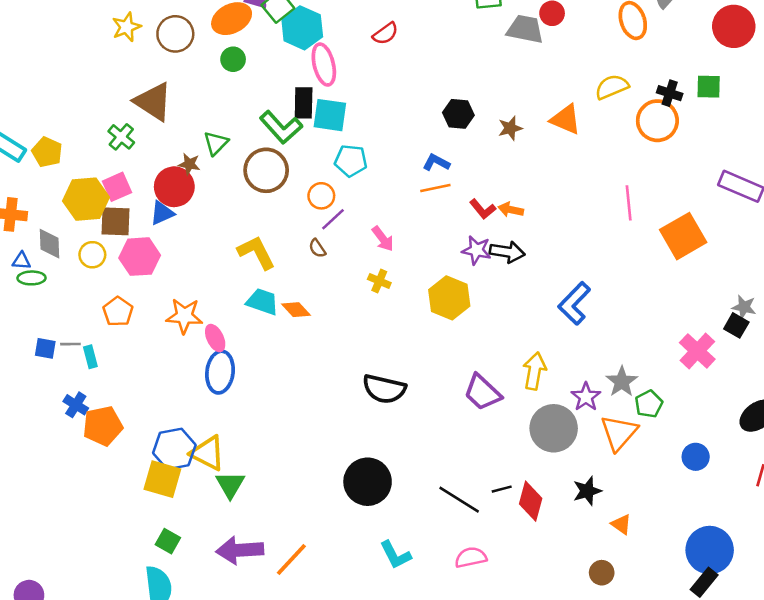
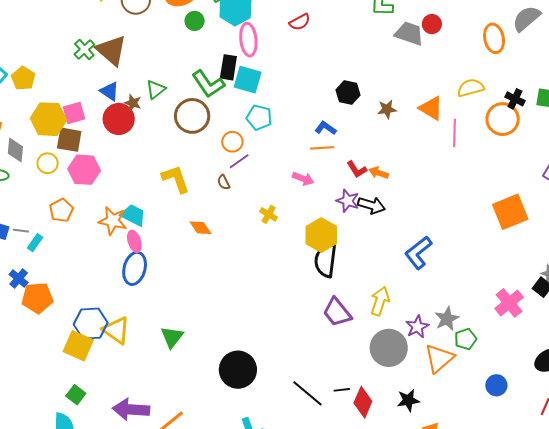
green circle: (233, 59) -> (195, 21), moved
green cross: (121, 137) -> (84, 49), moved
pink line: (629, 203) -> (455, 133), moved
blue triangle: (162, 213) -> (110, 91), moved, turned 50
pink arrow: (383, 239) -> (303, 179), moved, turned -40
cyan trapezoid: (262, 302) -> (133, 215), moved
cyan rectangle: (90, 357) -> (35, 243), turned 42
black semicircle: (384, 389) -> (326, 260), moved, turned 76
green triangle: (230, 485) -> (172, 337), moved

